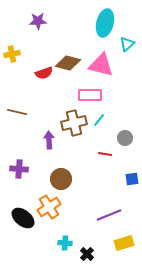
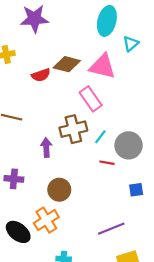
purple star: (38, 21) -> (34, 19), size x1.5
pink rectangle: (90, 95) -> (91, 99), turned 55
cyan line: (99, 120) -> (100, 137), moved
gray circle: (125, 138) -> (129, 145), size x1.6

